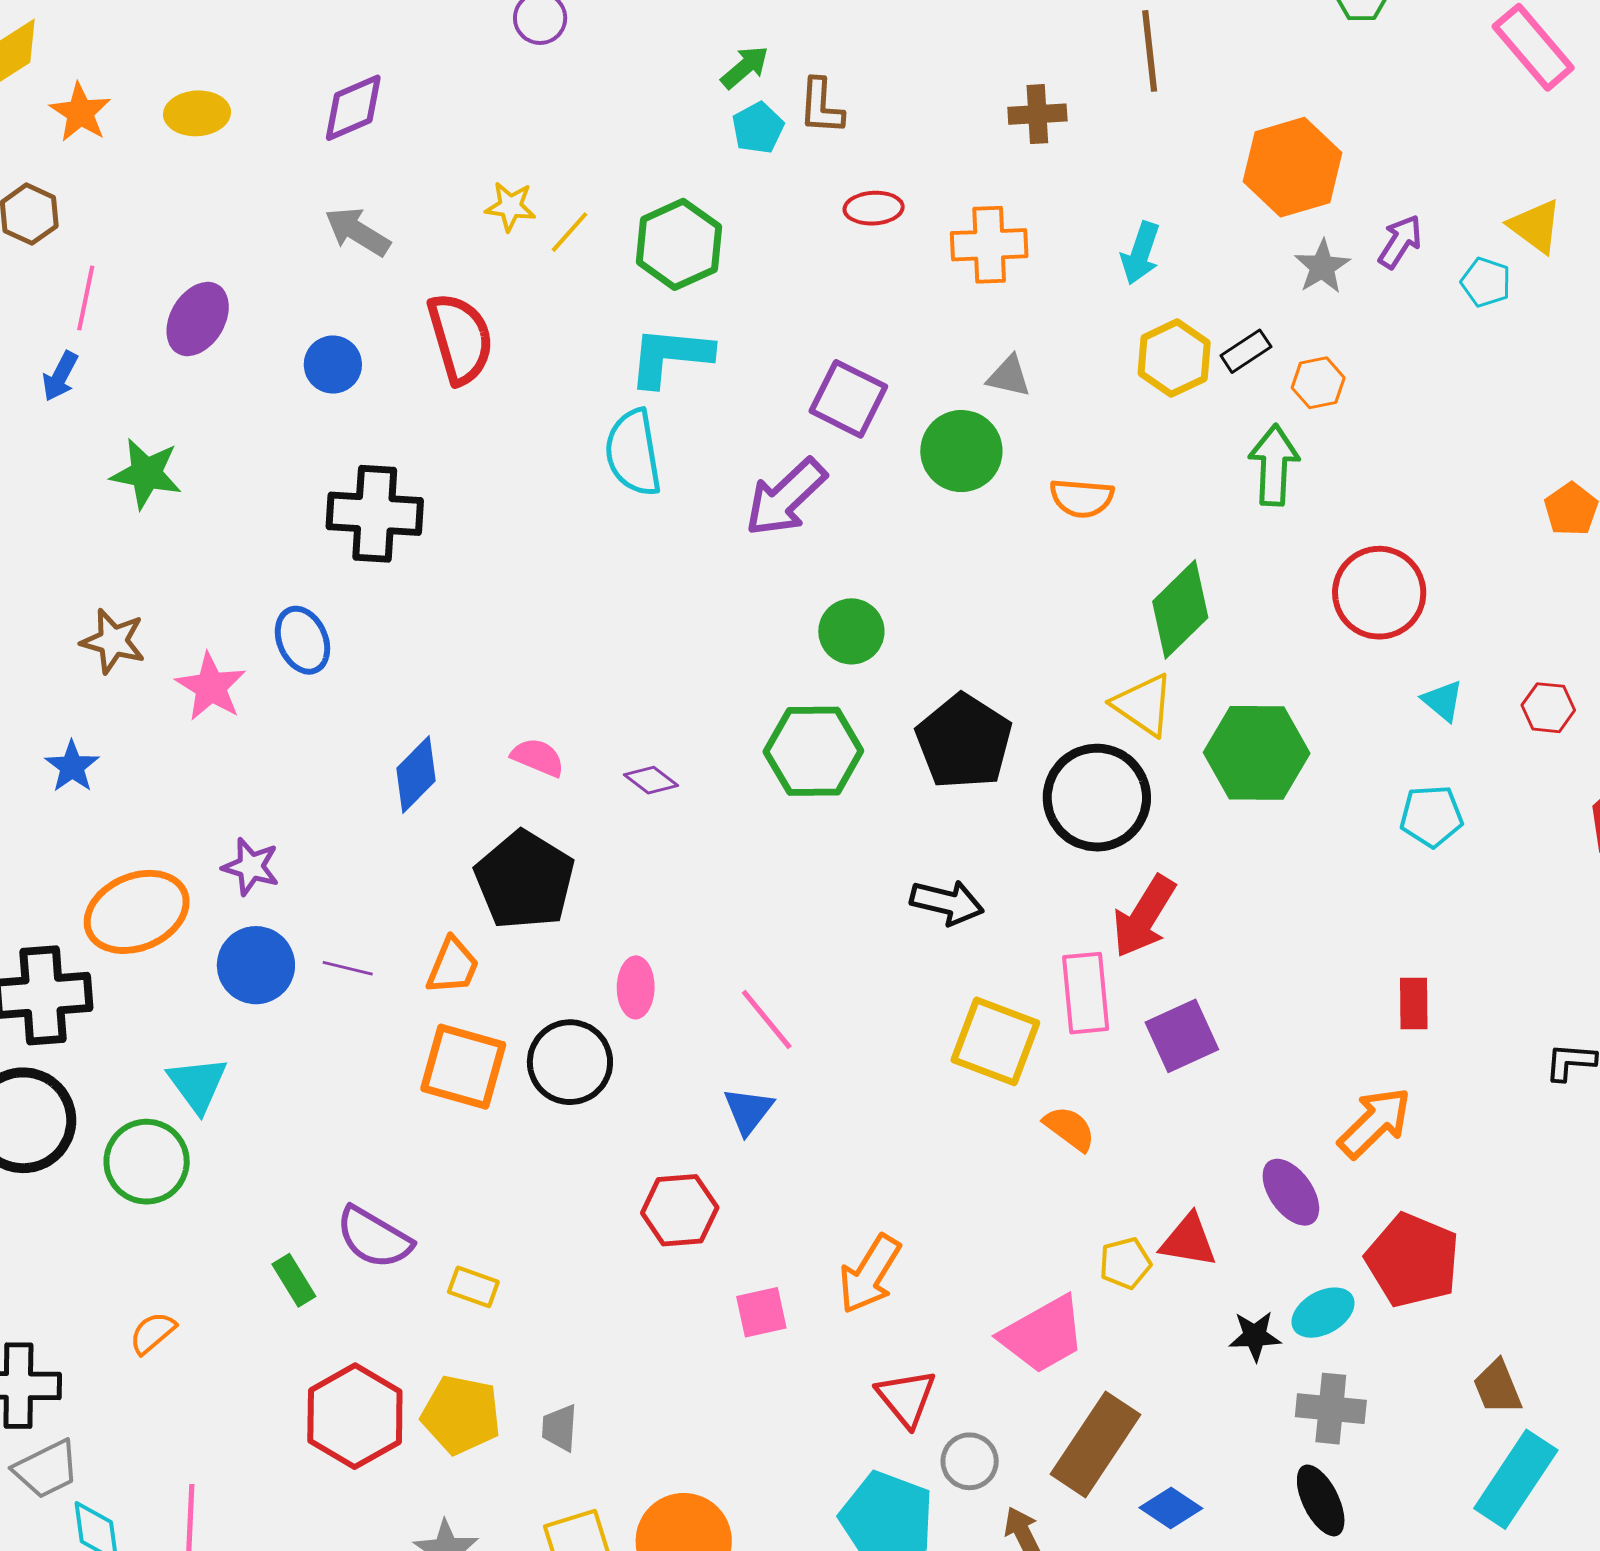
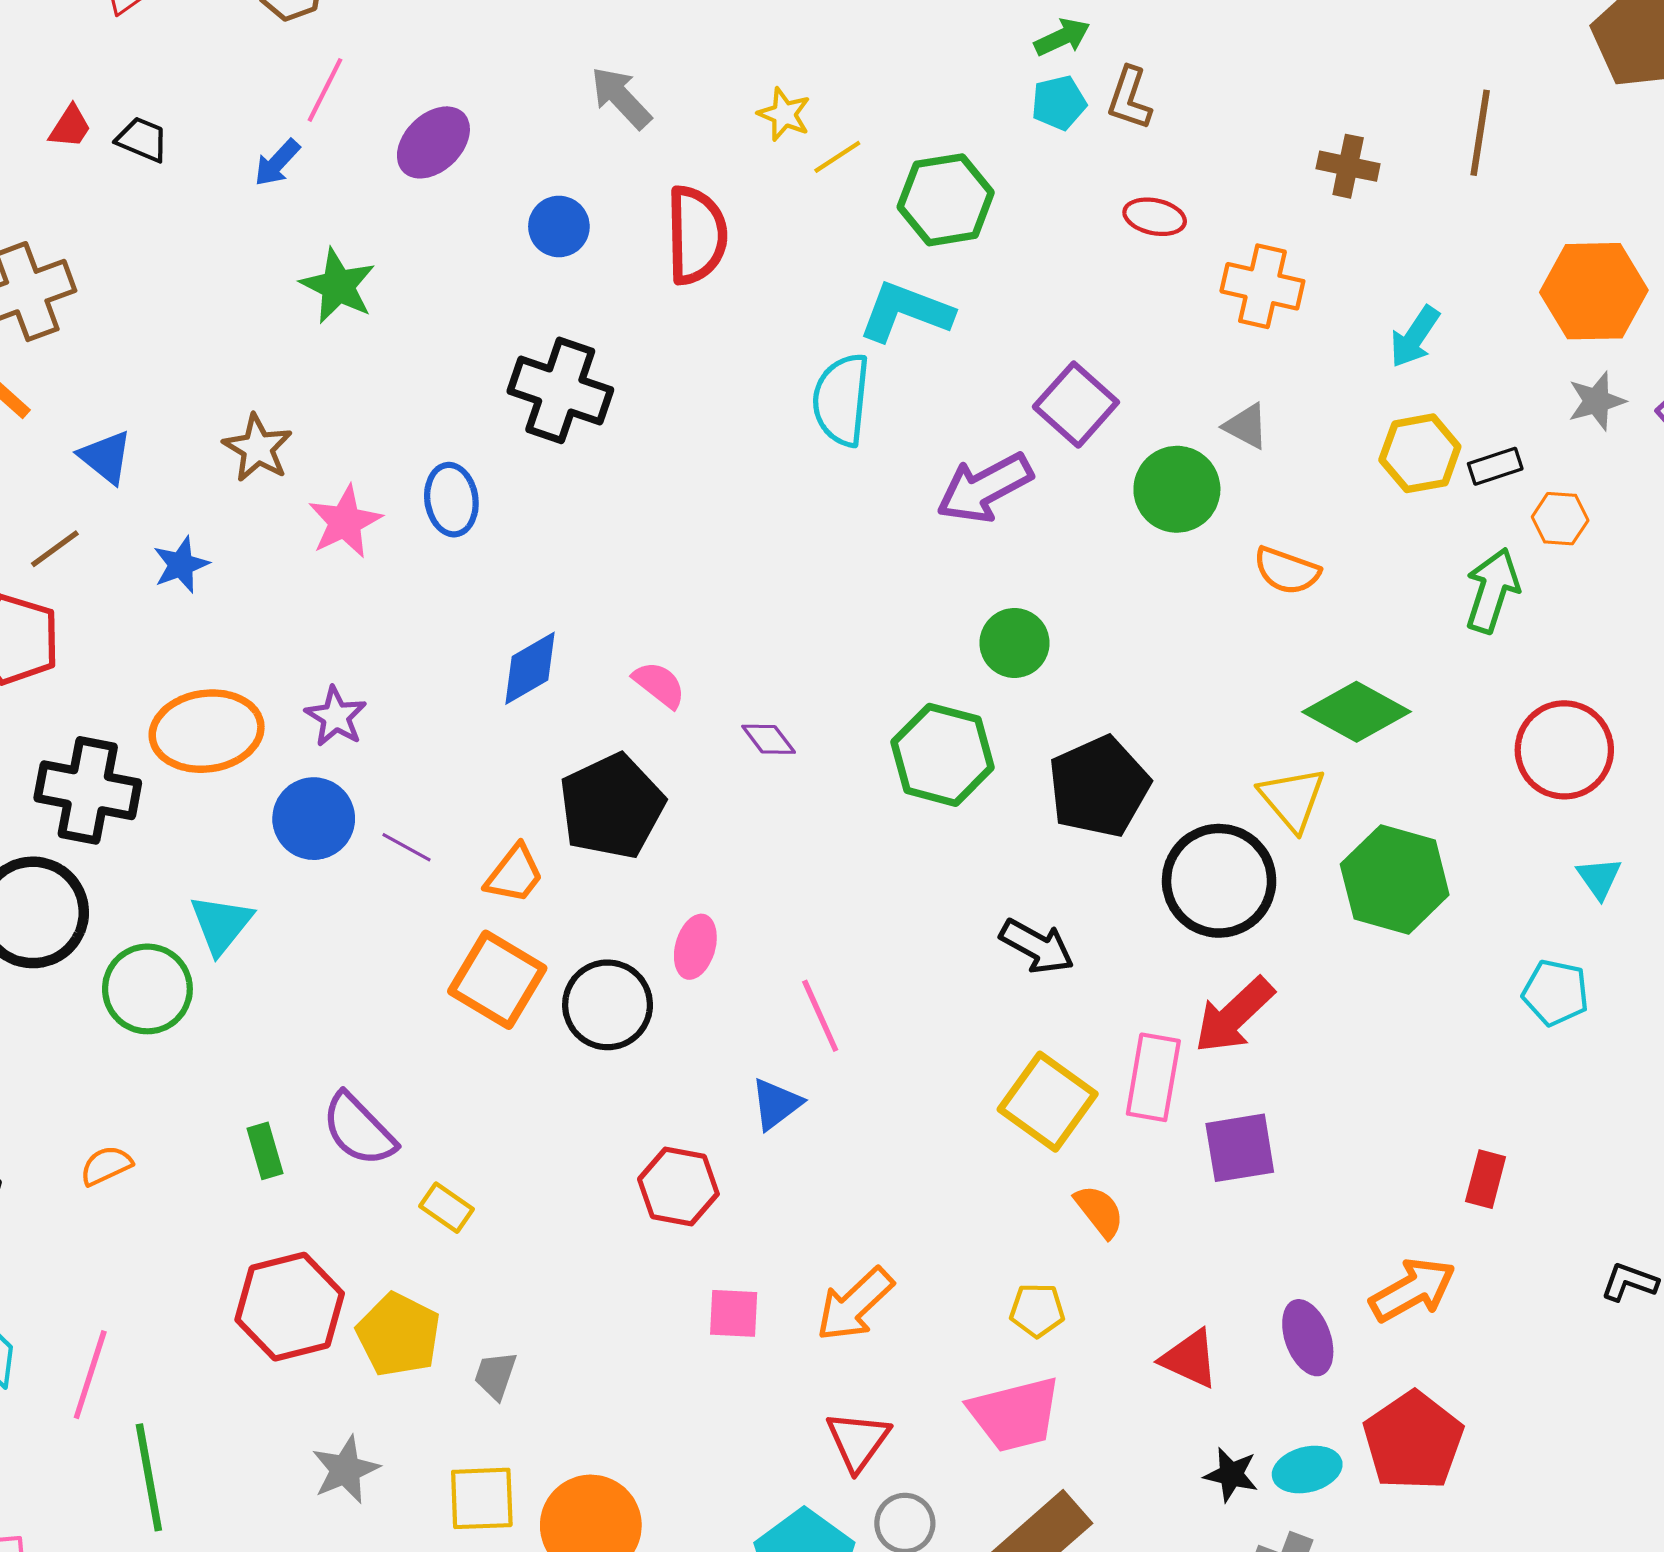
green diamond: (1180, 609) -> (1356, 712), turned 58
yellow pentagon: (1125, 1263) -> (1037, 1310), moved

